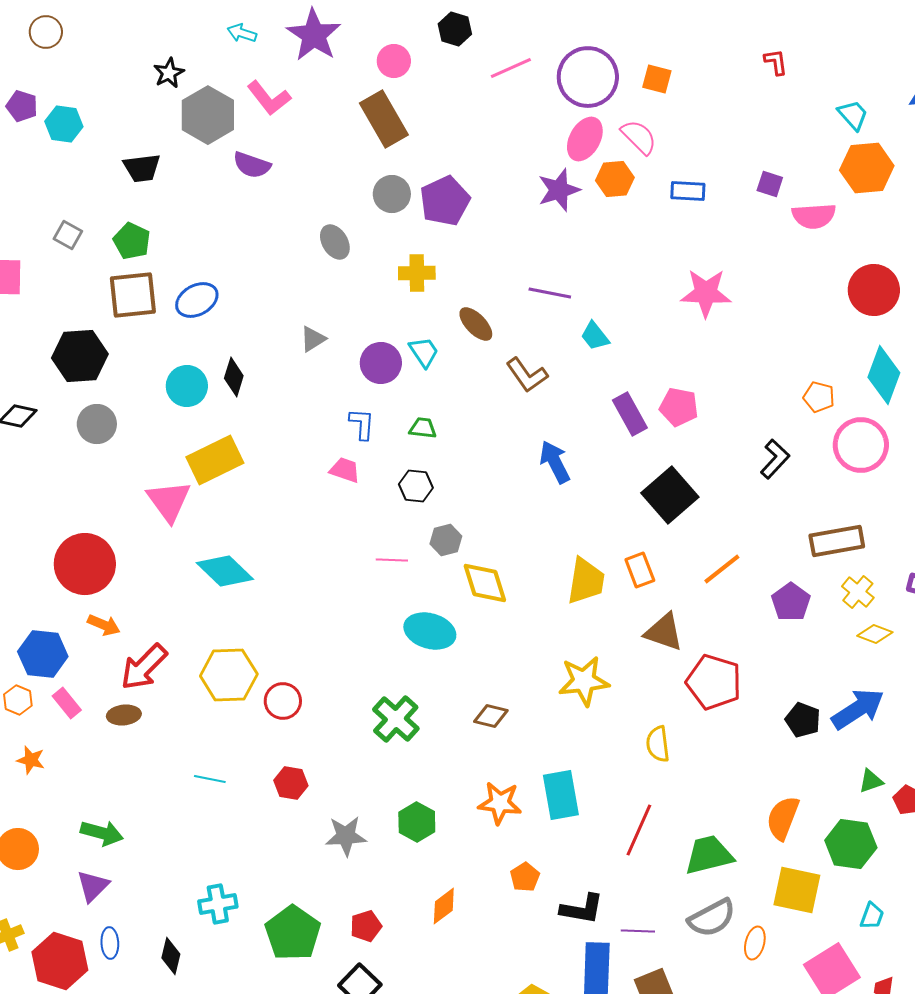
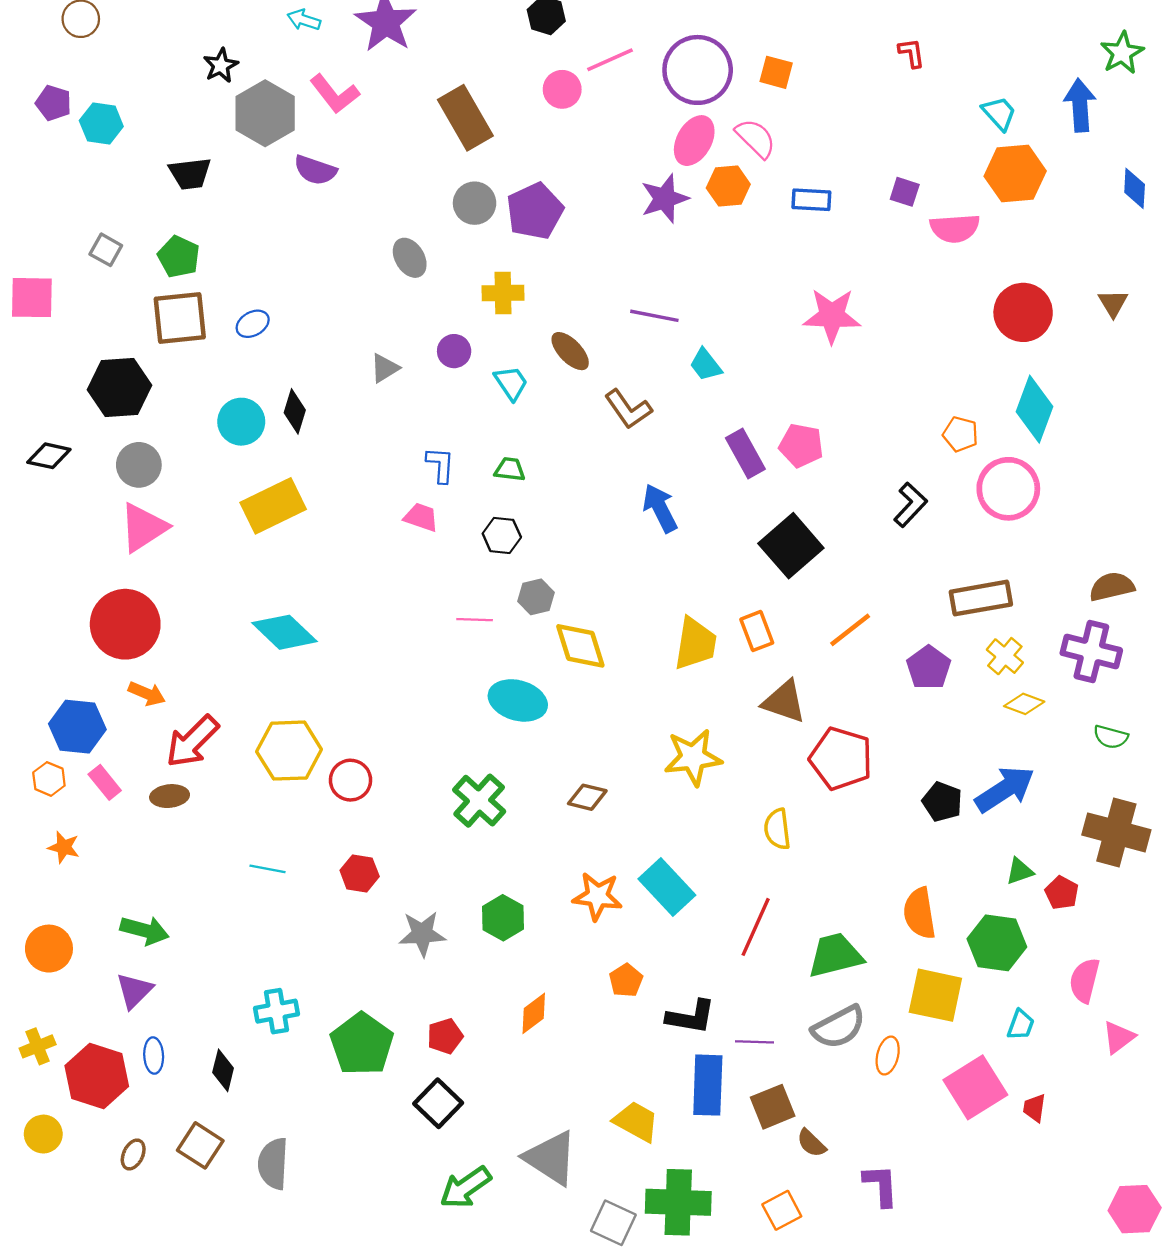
pink circle: (394, 61) -> (562, 89), moved
blue ellipse: (197, 300) -> (253, 324), size x0.7
purple circle: (381, 363) -> (454, 351), moved, size x0.7
pink triangle: (169, 501) -> (143, 527), moved, turned 33
cyan rectangle: (561, 795) -> (667, 887), turned -33
orange semicircle: (783, 818) -> (920, 913), turned -30

